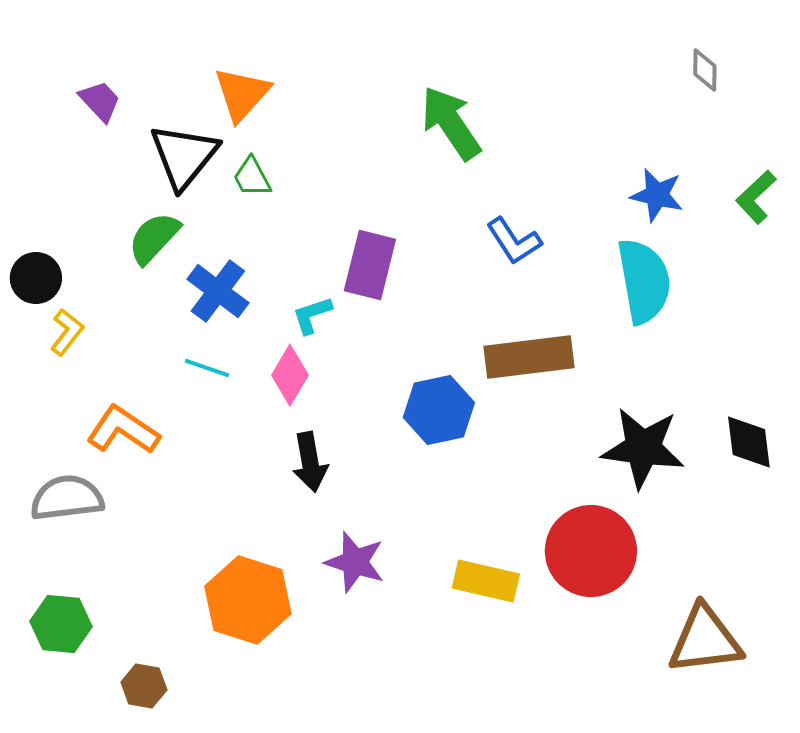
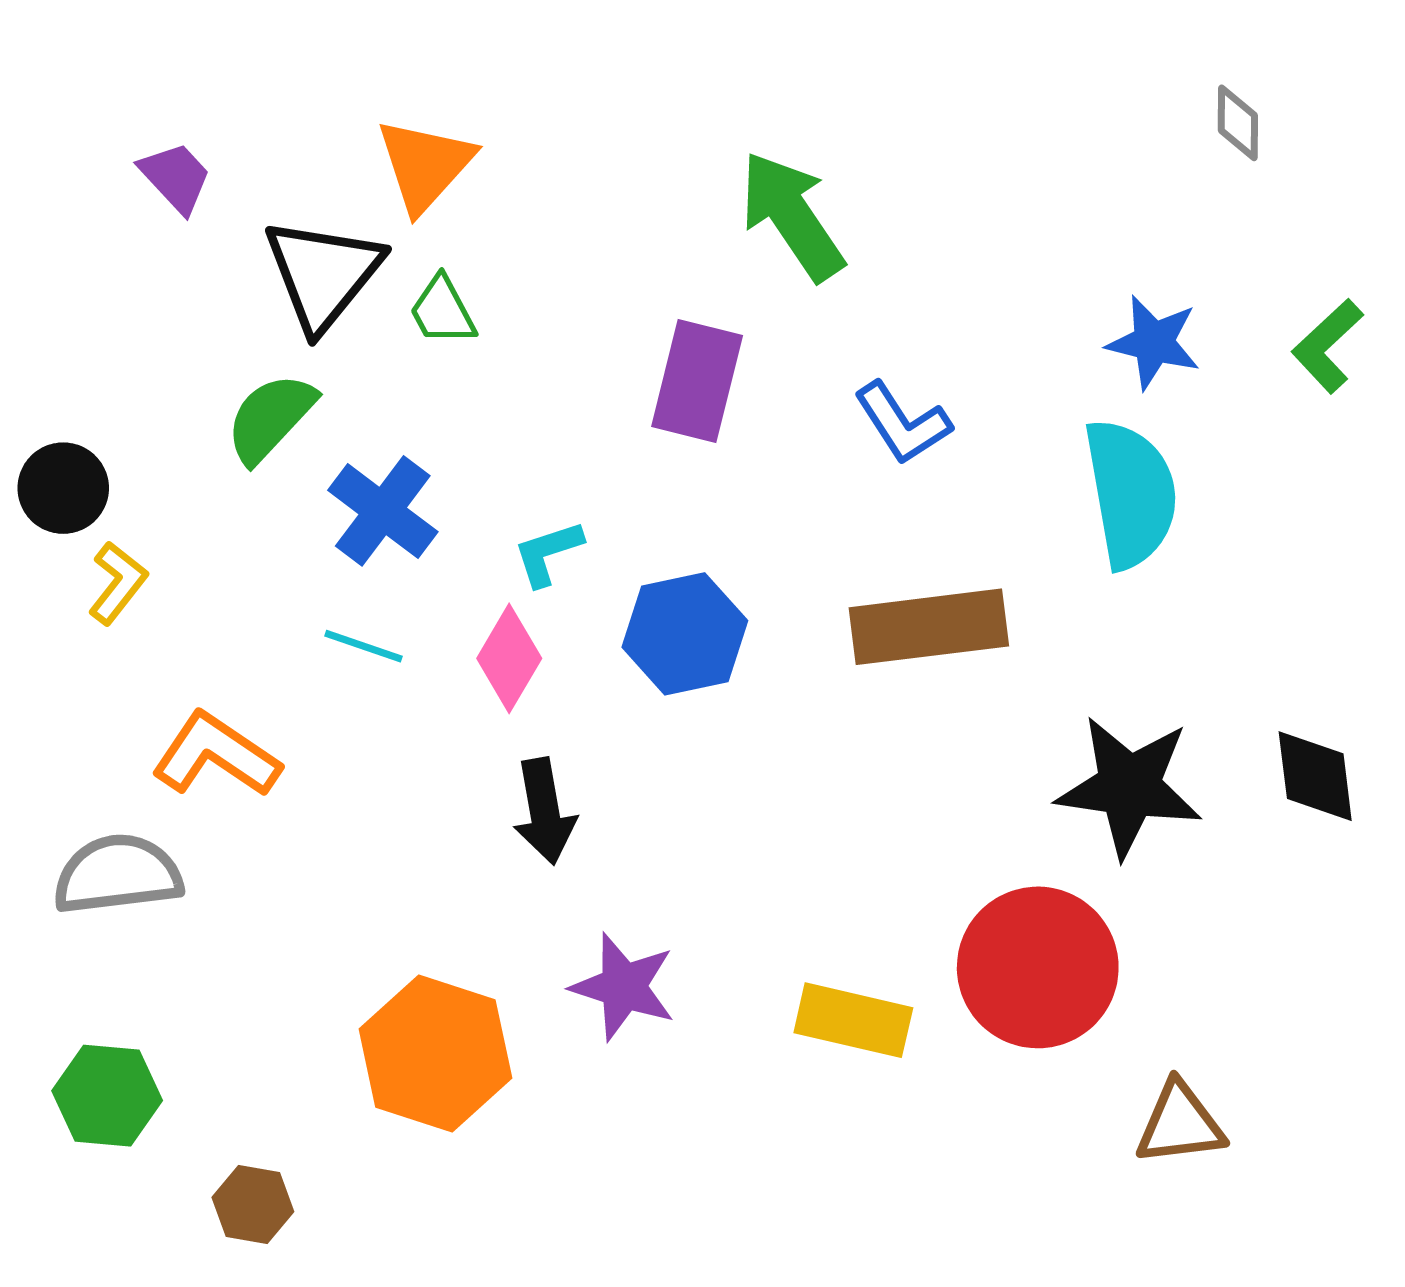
purple rectangle: (370, 265) -> (697, 381), moved
blue hexagon: (439, 410) -> (685, 634), moved
brown triangle: (705, 640) -> (1180, 1124), moved, size x0.7

